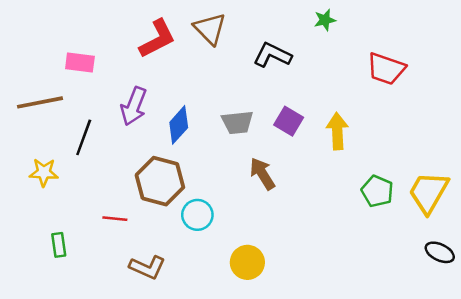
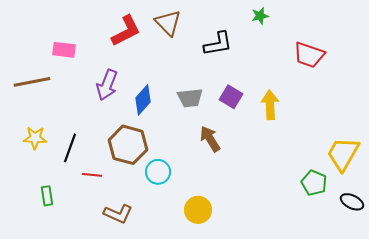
black L-shape: (272, 55) -> (218, 44), turned 144
black line: (84, 137) -> (70, 148), moved
green pentagon: (377, 191) -> (314, 183), moved

